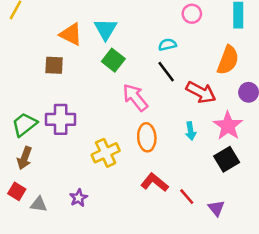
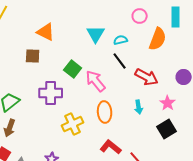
cyan triangle: (106, 29) -> (96, 34), moved
green square: (113, 60) -> (73, 69), moved
orange semicircle: (228, 60) -> (158, 39), moved
purple cross: (61, 119) -> (51, 93), moved
pink star: (228, 126) -> (168, 103), size x0.7

